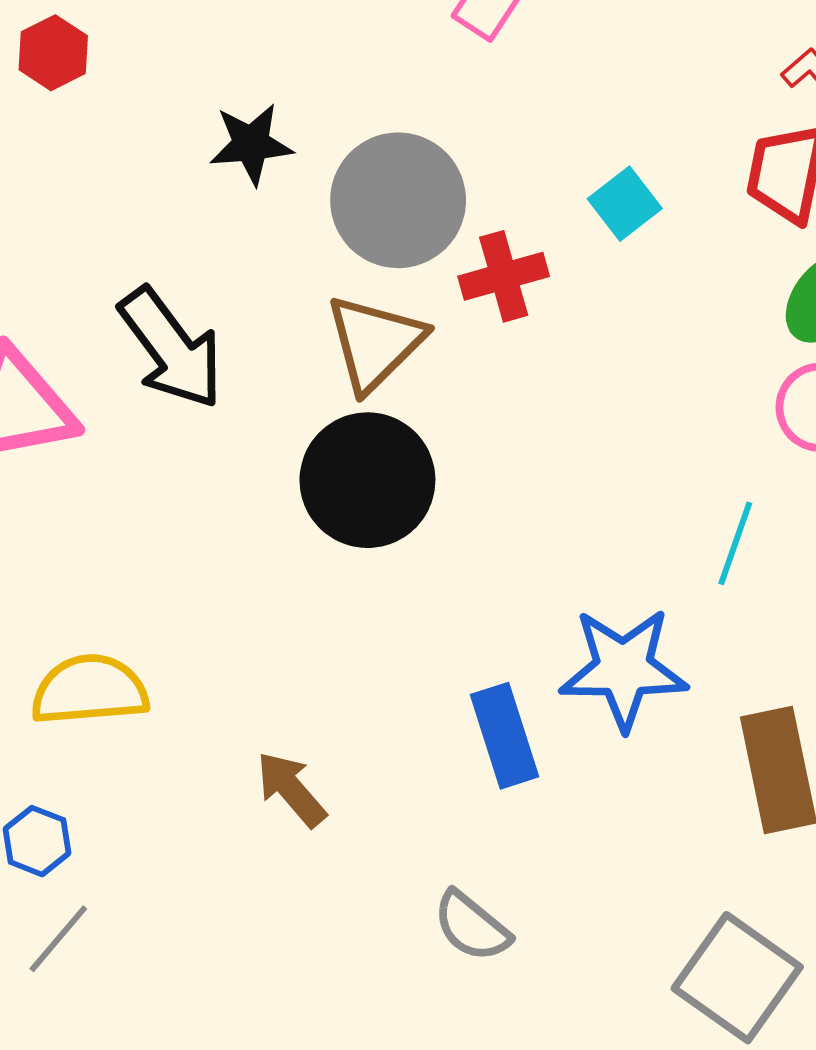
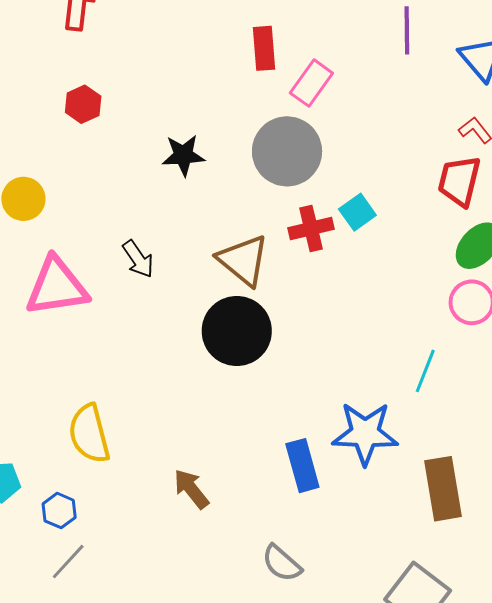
gray circle: (398, 200) -> (287, 151), moved
cyan square: (625, 204) -> (357, 212), moved
brown triangle: (375, 343) -> (243, 260), turned -38
black arrow: (171, 348) -> (138, 259), size x0.6
yellow semicircle: (90, 690) -> (89, 434), turned -102

